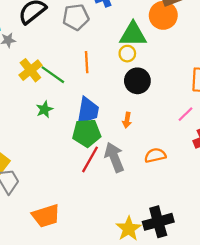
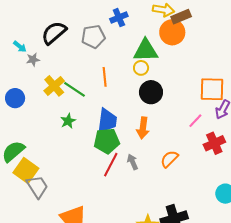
orange arrow: (127, 120) -> (143, 128), size x1.5
orange semicircle: (155, 155) -> (169, 159), turned -30
gray arrow: (114, 157) -> (133, 162), size x0.6

